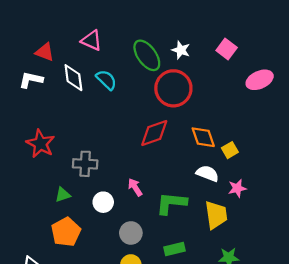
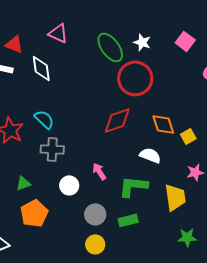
cyan semicircle: (106, 80) -> (44, 119), moved
white semicircle: (207, 173) -> (150, 155), moved
green triangle: (63, 195) -> (23, 183), moved
green rectangle: (174, 249) -> (128, 220), moved

